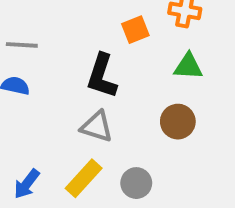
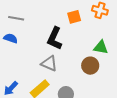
green triangle: (188, 66) -> (101, 47), moved

